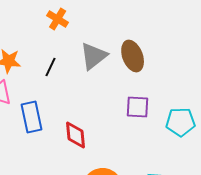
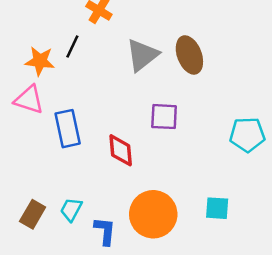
black line: (51, 67) -> (72, 47), moved
purple square: (138, 107) -> (164, 117), moved

